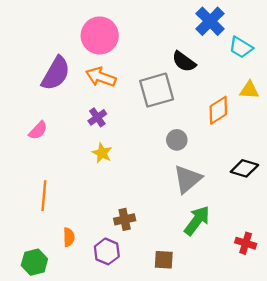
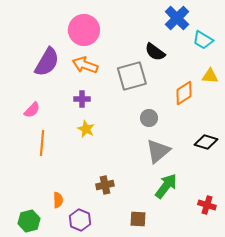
purple cross: (97, 117) -> (82, 99), turned 35
orange line: (44, 196) -> (42, 143), moved
purple hexagon: (107, 251) -> (80, 220), moved

